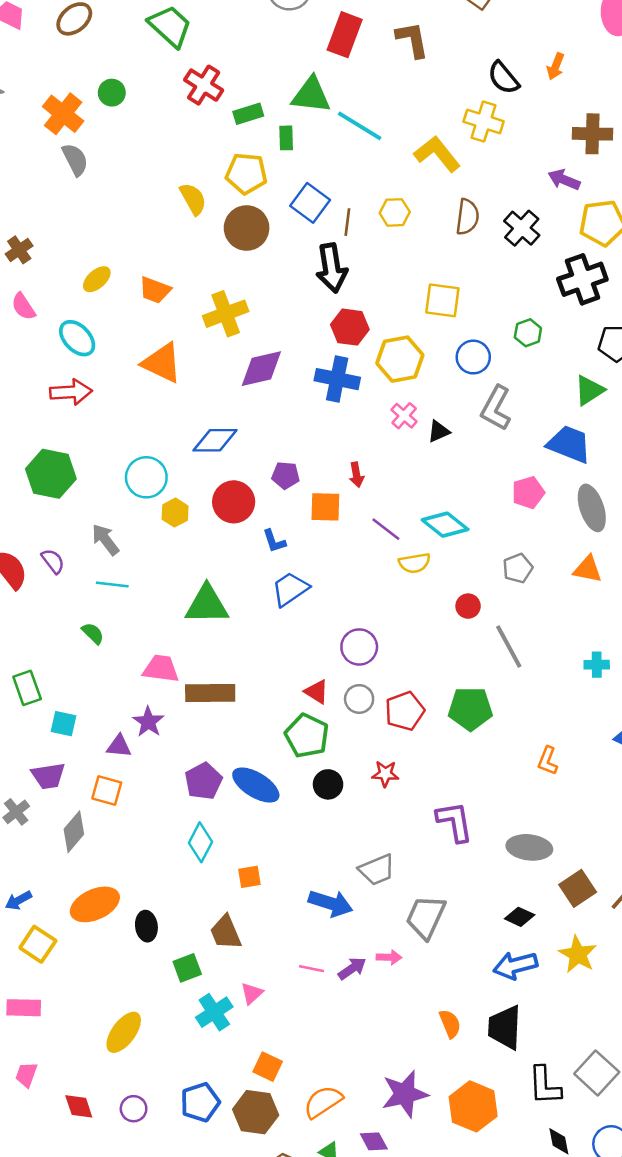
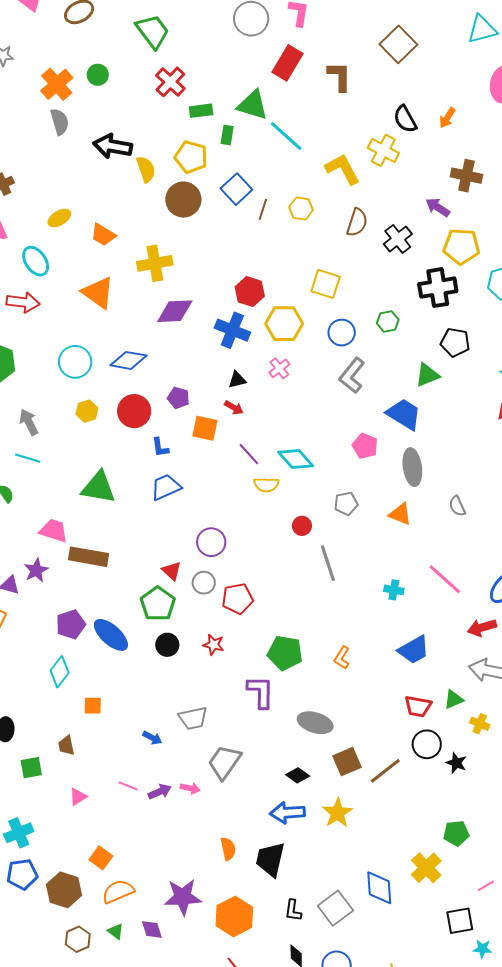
black arrow: (332, 268) -> (113, 146), moved, turned 99
black triangle: (439, 431) -> (237, 380), moved
red arrow: (357, 475) -> (234, 408), turned -60
cyan circle: (146, 477) -> (75, 362), moved
pink pentagon: (528, 493) -> (365, 446), turned 30
green pentagon: (470, 709) -> (285, 653), moved
blue arrow: (331, 903) -> (152, 738), size x0.6
brown trapezoid: (226, 932) -> (66, 746), size x0.7
cyan cross: (214, 1012) -> (19, 833), moved
orange square: (268, 1067) -> (101, 858), moved
black L-shape: (545, 1086) -> (293, 910), size x0.7

